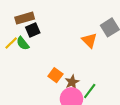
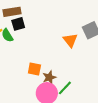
orange square: (55, 75) -> (34, 69), turned -32

